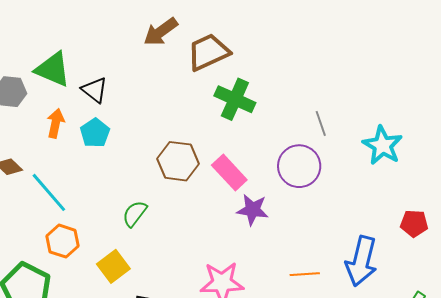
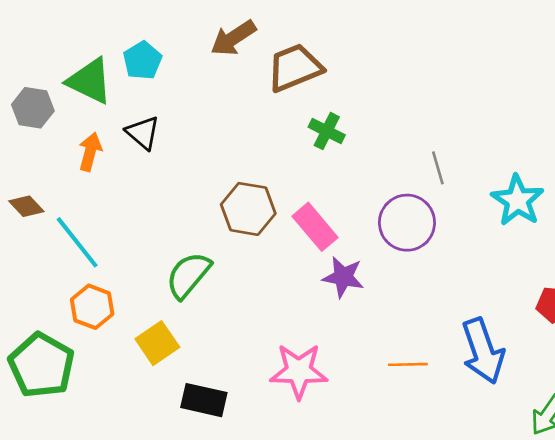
black triangle: (95, 90) -> (143, 133), moved
green cross: (235, 99) -> (327, 131), size x0.7
cyan pentagon: (95, 133) -> (142, 61), moved
green semicircle: (135, 214) -> (188, 275), size x1.4
blue arrow: (361, 261) -> (483, 351), turned -36

